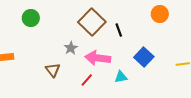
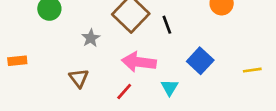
gray star: (71, 48) -> (91, 38), moved
cyan triangle: (121, 77) -> (170, 87), turned -48

